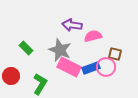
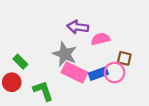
green rectangle: (26, 48) -> (20, 62), moved
green L-shape: (40, 84) -> (43, 91), turned -50

